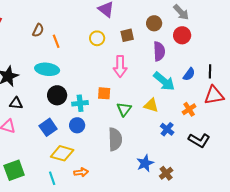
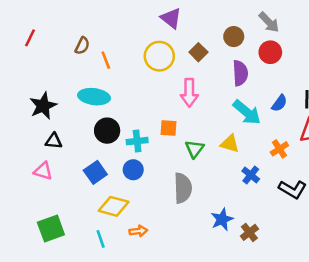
brown square: (127, 35) -> (198, 52), turned -32
yellow circle: (97, 38) -> (159, 56), size x1.5

